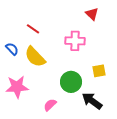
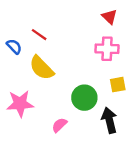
pink cross: (75, 41) -> (107, 49), moved
blue semicircle: (12, 49) -> (14, 46), moved
black arrow: (92, 101) -> (109, 120), turned 40

